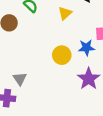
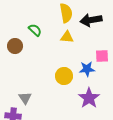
yellow triangle: (65, 13) -> (67, 37), turned 48

